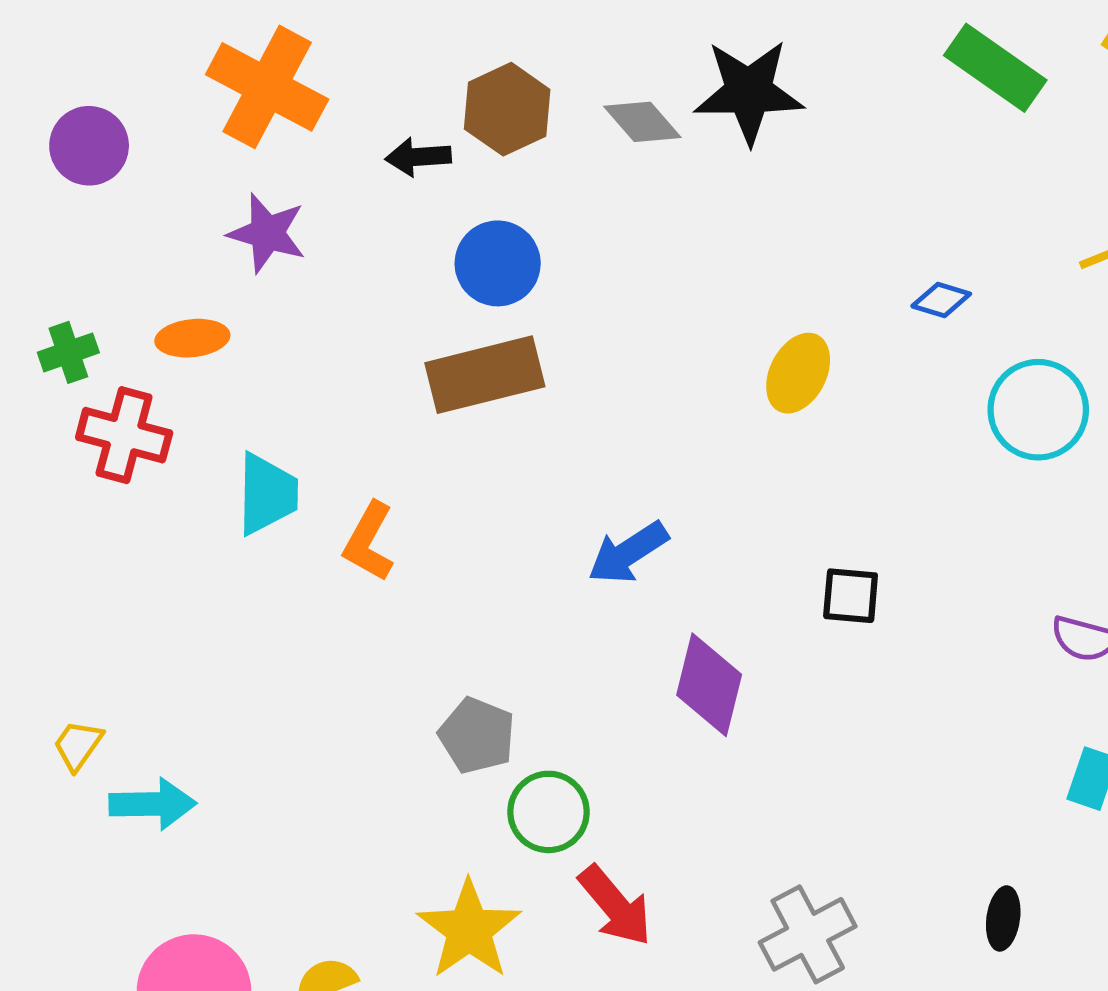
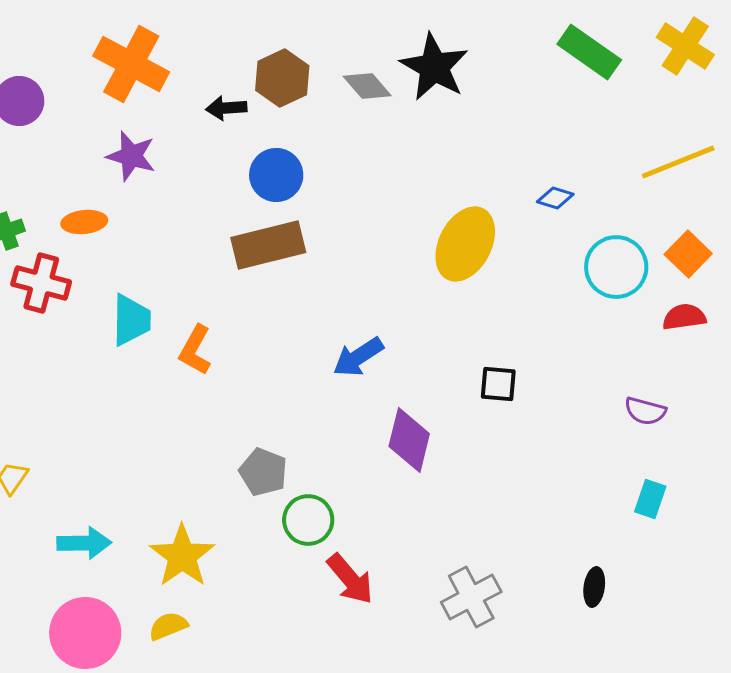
black star: (749, 92) -> (434, 67), turned 30
yellow ellipse: (798, 373) -> (465, 244), size x1.5
cyan arrow: (153, 804) -> (84, 543), moved
yellow star: (469, 930) -> (182, 556), moved

